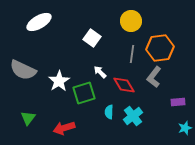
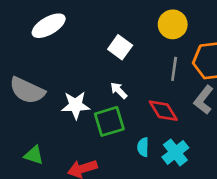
white arrow: (100, 72) -> (119, 90), moved
white star: (59, 81) -> (76, 105), turned 30
green triangle: (28, 118) -> (34, 155), turned -49

